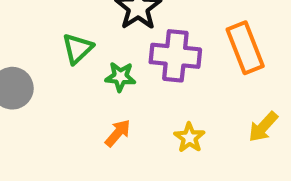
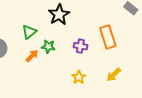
purple cross: (175, 56) -> (80, 46), moved, size x0.6
orange arrow: (118, 133) -> (32, 56), moved

